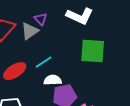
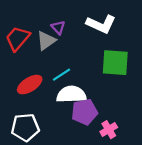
white semicircle: (53, 80) -> (71, 94), size x1.5

